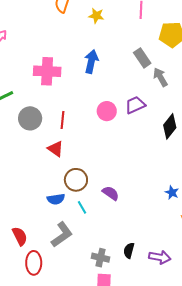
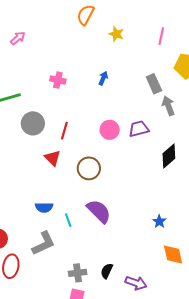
blue arrow: (91, 61) -> (103, 78), size x0.6
pink cross: (47, 71) -> (58, 80), size x0.6
brown circle: (76, 180) -> (89, 168), moved
purple semicircle: (111, 193) -> (99, 211), size x1.5
gray cross: (101, 258) -> (78, 273), turned -30

